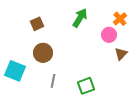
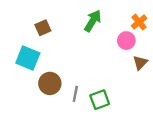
brown circle: (43, 53) -> (50, 83), moved
cyan square: (15, 71) -> (28, 58), moved
gray line: (53, 81) -> (75, 94), moved

